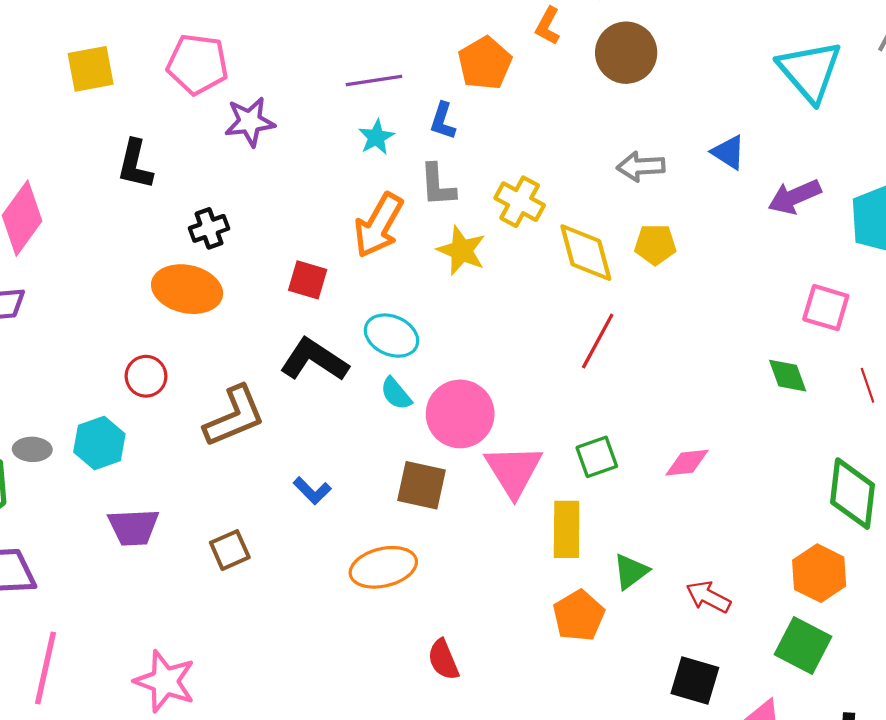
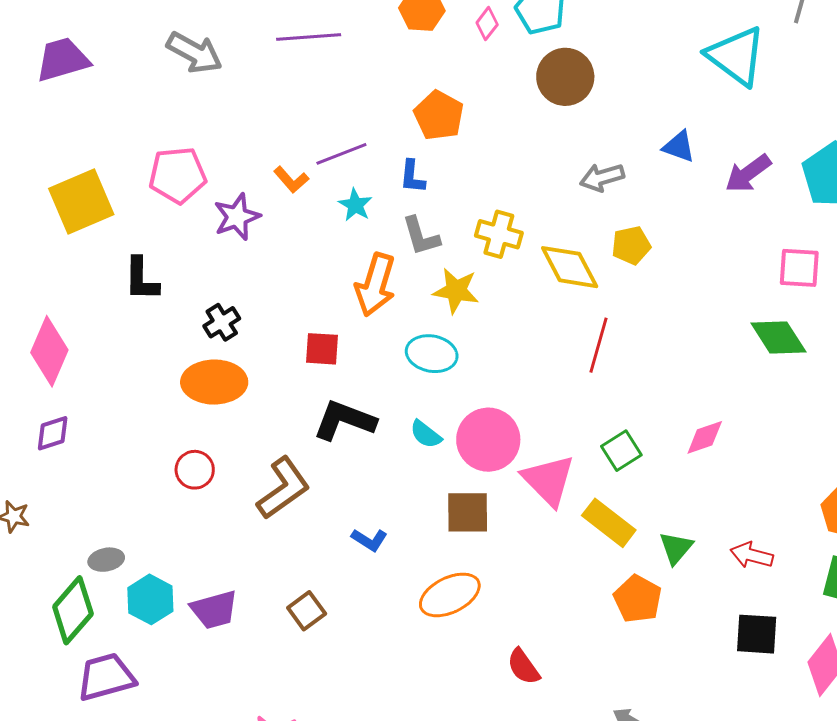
orange L-shape: (548, 26) -> (291, 180), moved, turned -57
yellow square: (91, 69) -> (81, 201), size x1.4
cyan ellipse: (391, 336) -> (432, 354), moved
green diamond: (788, 376) -> (778, 338), size x1.4
cyan hexagon: (99, 443) -> (150, 599), moved
yellow rectangle: (567, 529) -> (609, 523), turned -40

